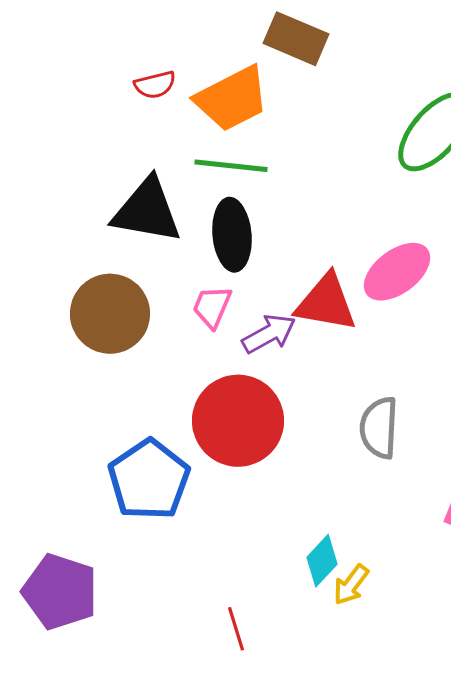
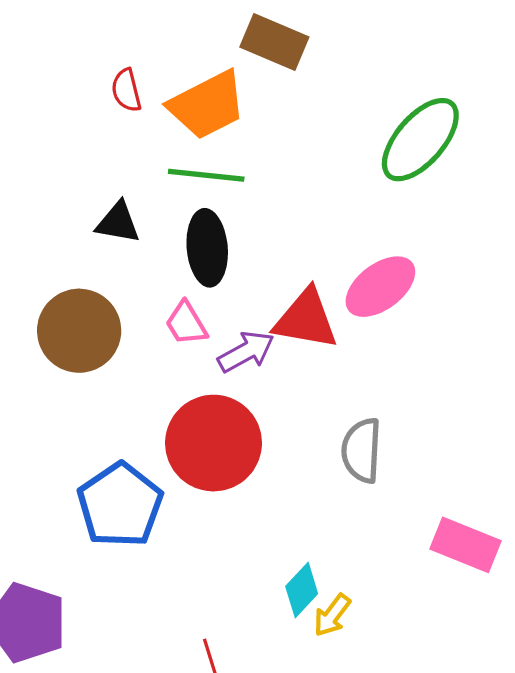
red semicircle: (155, 85) -> (126, 90), turned 90
black triangle: (147, 211) -> (118, 223), size x0.6
pink trapezoid: (212, 307) -> (186, 323), turned -54

